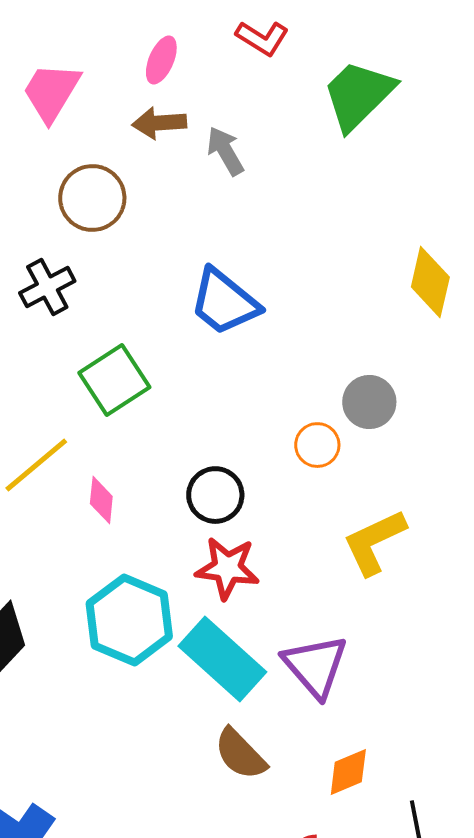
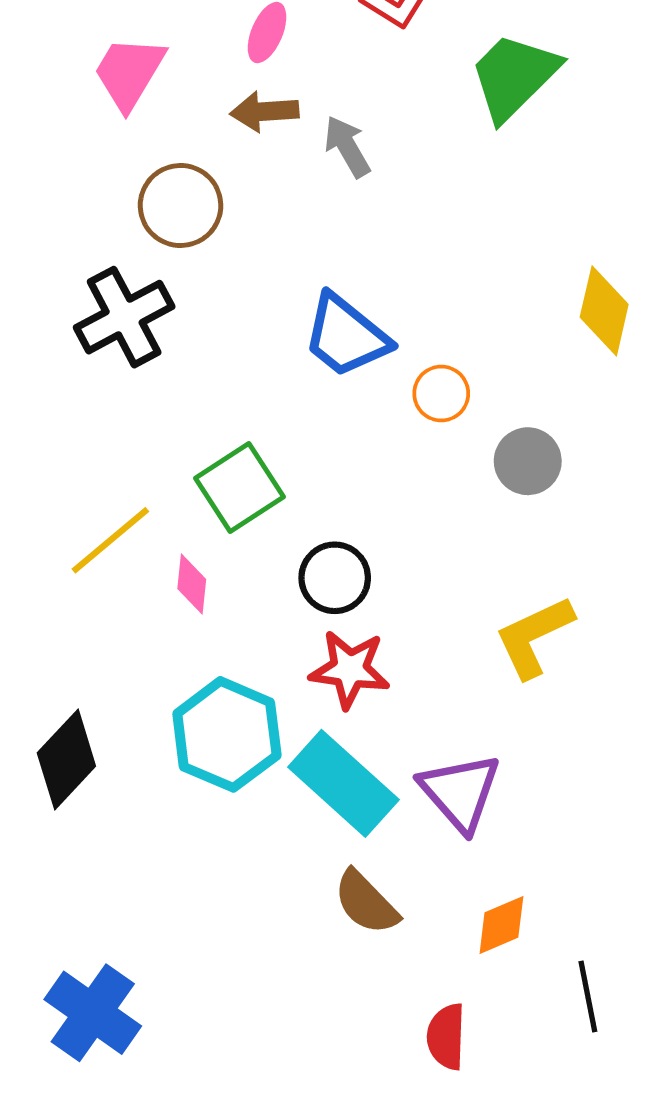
black cross: (47, 287) -> (124, 317), size x1.4
green square: (114, 380) -> (239, 488), moved
orange circle: (317, 445) -> (441, 394), moved

